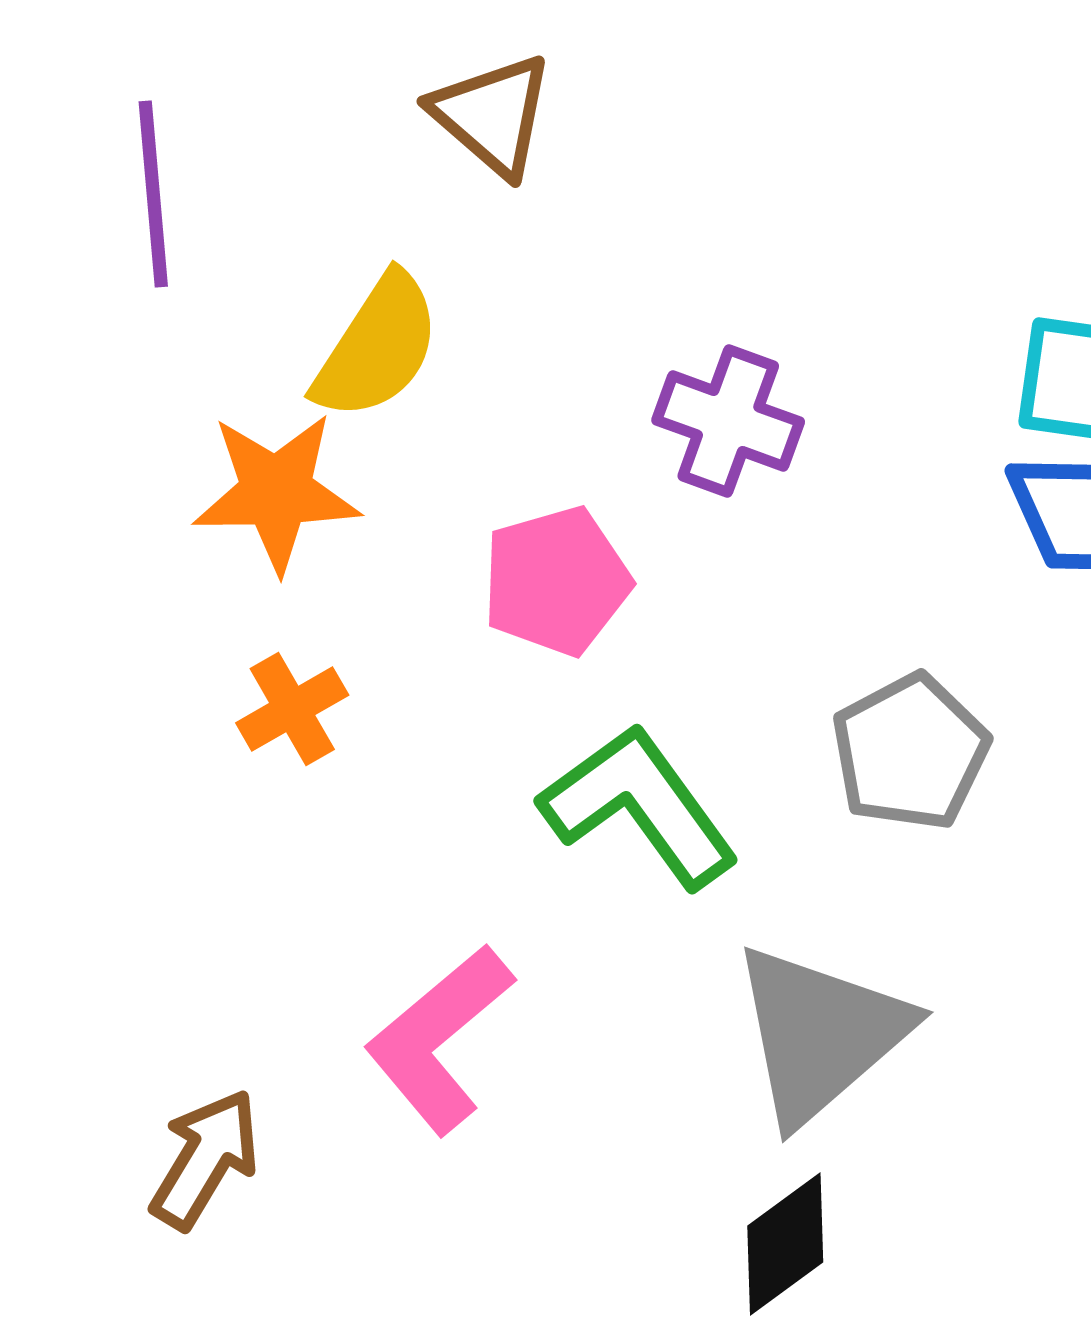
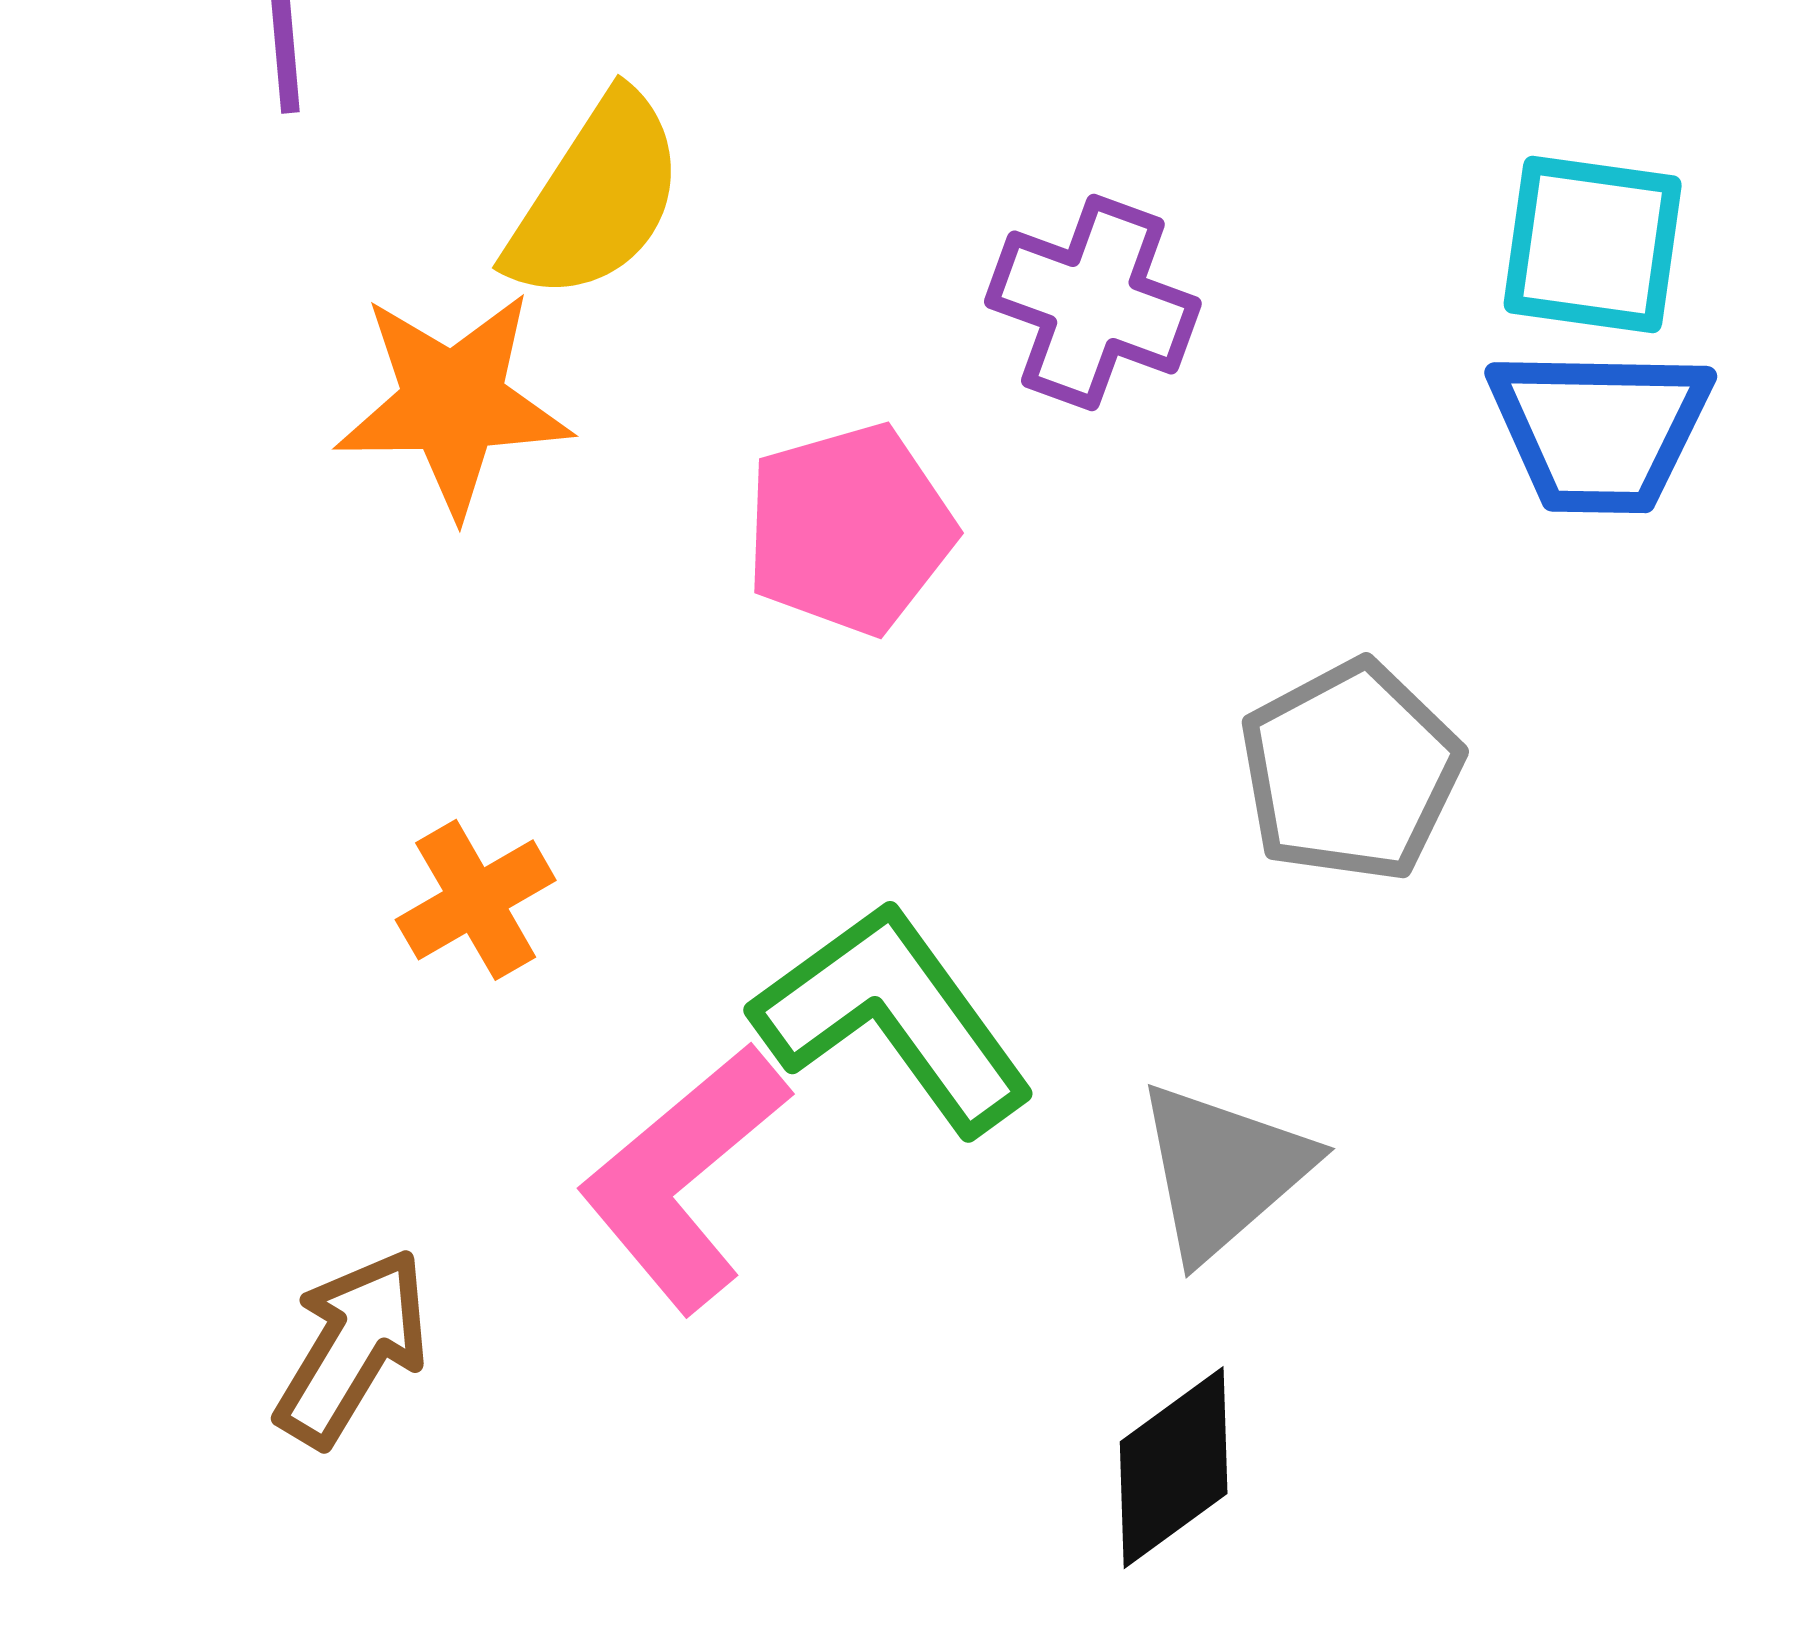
orange cross: (292, 709) -> (476, 900), moved
green L-shape: (639, 806) -> (893, 1017), moved
gray triangle: (820, 1034) -> (1223, 1170), size x0.7

